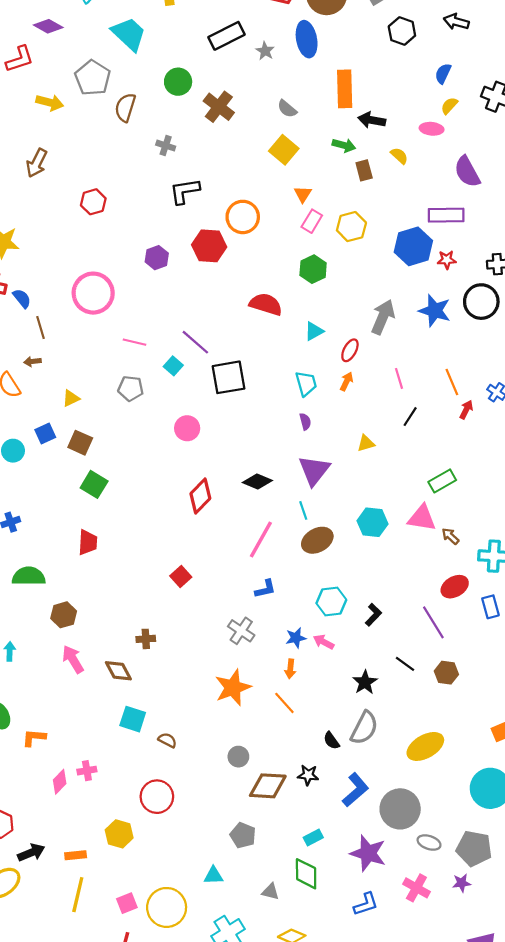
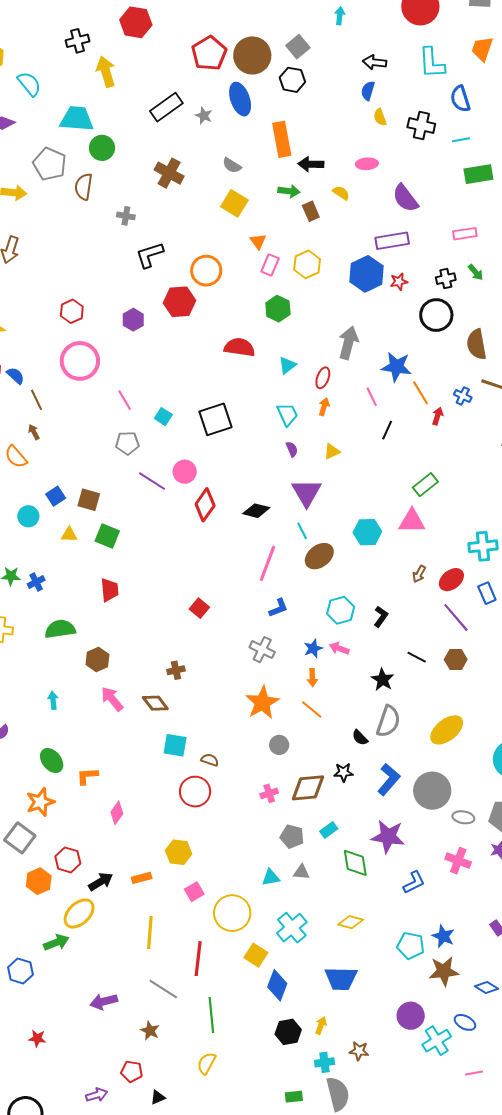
black hexagon: (402, 31) -> (292, 80), moved
cyan trapezoid: (129, 34) -> (77, 119), turned -30
blue semicircle: (443, 74) -> (368, 91), moved
green circle: (178, 82) -> (102, 148), moved
yellow semicircle: (449, 106) -> (380, 117), moved, turned -54
red hexagon: (93, 202) -> (72, 311), moved
blue star: (435, 311) -> (396, 367), moved
pink line: (135, 342) -> (125, 400), turned 55
purple line: (195, 342) -> (152, 481), moved
brown arrow: (32, 361) -> (34, 432), turned 77
yellow triangle: (71, 398) -> (69, 535), moved, turned 36
yellow triangle: (366, 443) -> (332, 451), moved
red diamond: (200, 496) -> (205, 505), moved
brown arrow: (450, 536) -> (419, 574), moved, turned -96
purple line: (433, 622) -> (456, 617), moved
gray circle: (238, 757) -> (279, 745), moved
pink cross: (87, 771) -> (269, 793), moved
red circle: (157, 797) -> (195, 792), moved
cyan rectangle: (313, 838) -> (329, 830), moved
purple star: (368, 853) -> (388, 836), moved
gray triangle: (270, 892) -> (302, 872), moved
yellow line: (78, 895) -> (150, 933), moved
pink square: (127, 903) -> (194, 892), moved

